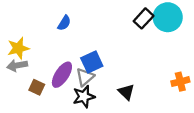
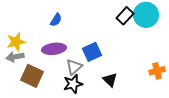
blue square: (92, 62) -> (92, 52), moved
purple ellipse: (62, 75) -> (54, 49), moved, turned 50
brown square: (37, 87) -> (32, 76), size x1.6

